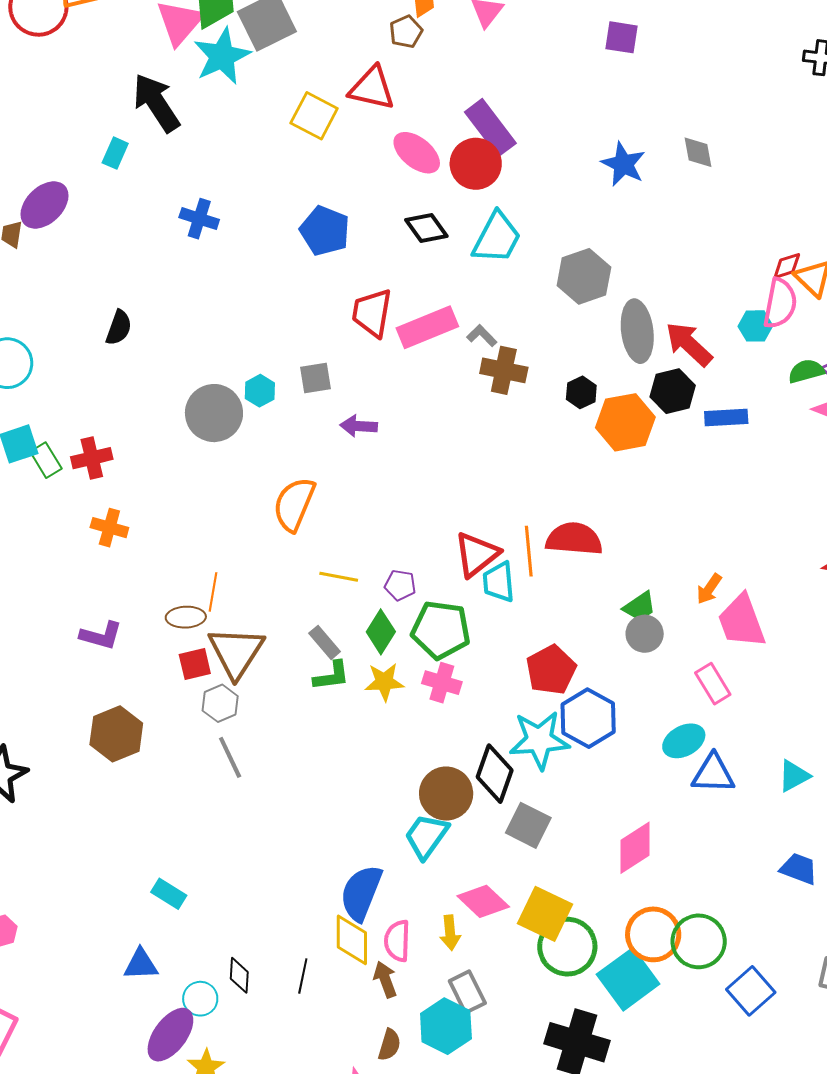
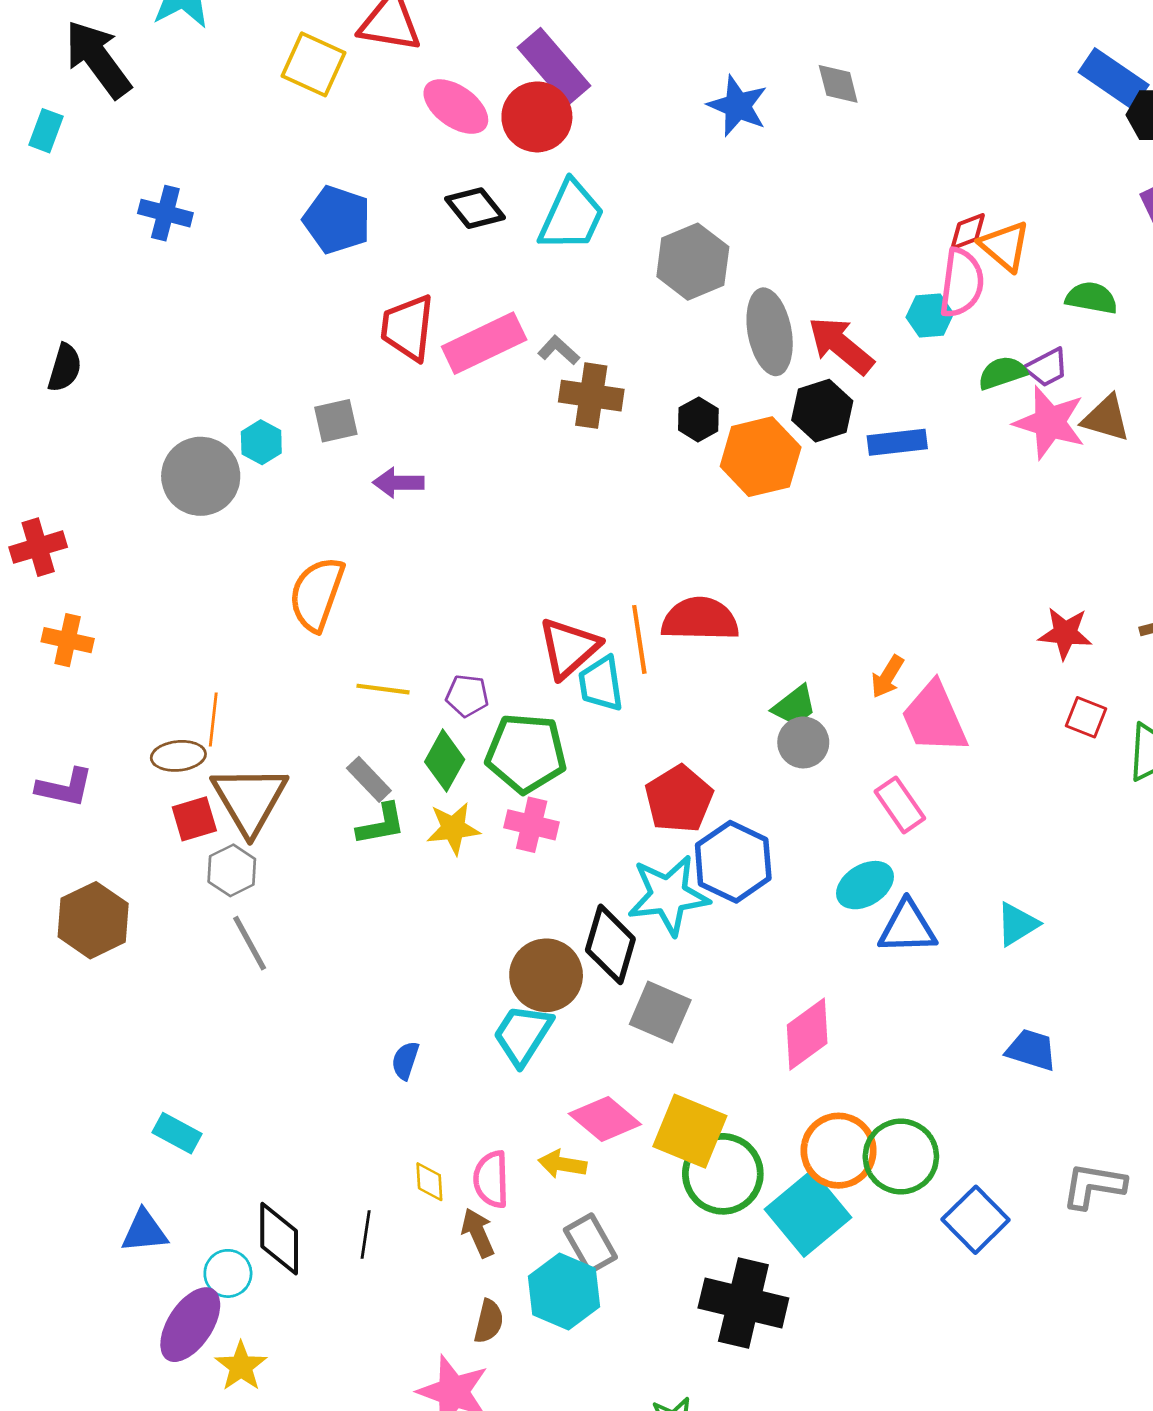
blue semicircle: (361, 893) -> (405, 1060), moved, size x0.5
yellow arrow: (450, 933) -> (562, 1164), turned 108
yellow diamond: (352, 940) -> (429, 1182), size x0.6
black diamond: (239, 975) -> (279, 1239), size x1.5

